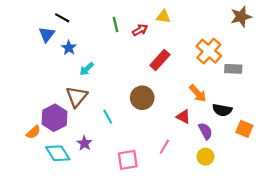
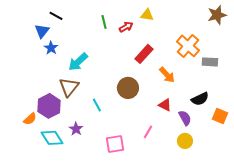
blue star: (69, 48) -> (51, 48), moved
cyan arrow: (87, 69) -> (78, 62), size x1.5
orange arrow: (198, 93) -> (167, 75), moved
black semicircle: (222, 110) -> (200, 99), turned -36

